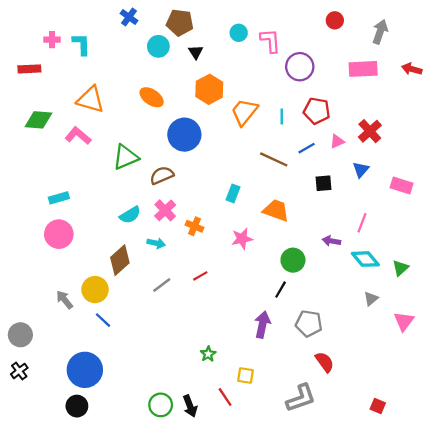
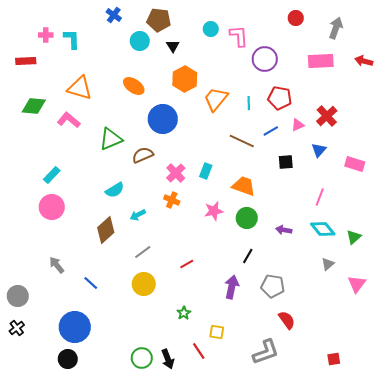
cyan rectangle: (59, 198) -> (52, 175), turned -30
pink cross: (165, 210) -> (176, 173), moved
purple arrow: (331, 241) -> (284, 230), moved
cyan arrow: (156, 243) -> (138, 215), turned 140
green circle: (293, 260) -> (247, 218), moved
red line: (200, 276) -> (187, 264), moved
yellow circle: (95, 290) -> (144, 284), moved
red square: (378, 406) -> (334, 359), turned -32

